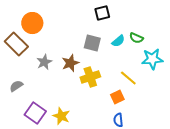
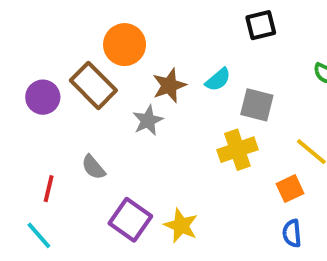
cyan semicircle: (118, 41) -> (218, 80), moved
gray square: (92, 43) -> (257, 105), moved
brown star: (70, 63) -> (169, 85), moved
gray semicircle: (16, 86) -> (93, 167), turned -96

